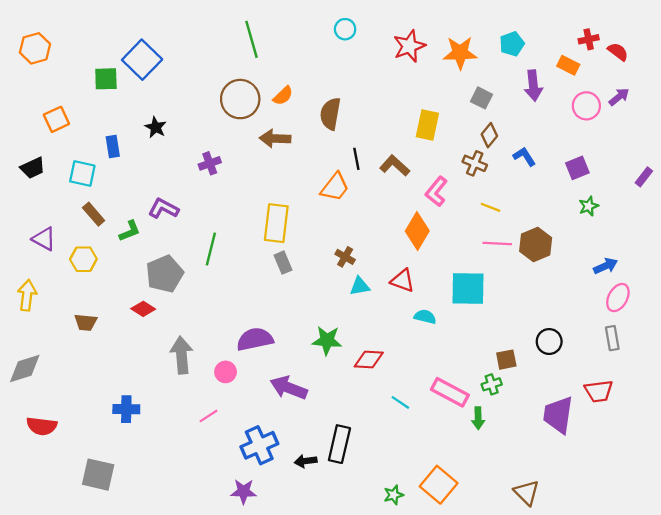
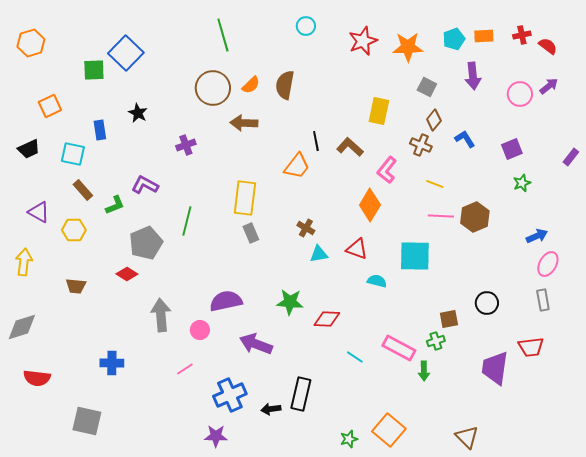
orange rectangle: (568, 65) -> (484, 36), moved, turned -30
brown semicircle: (330, 114) -> (285, 85), moved

